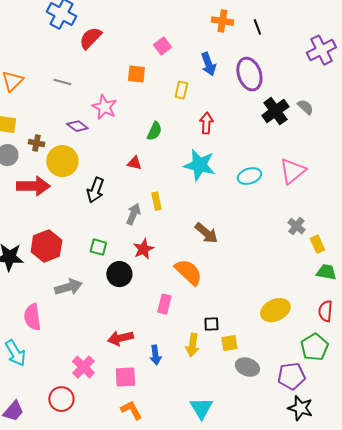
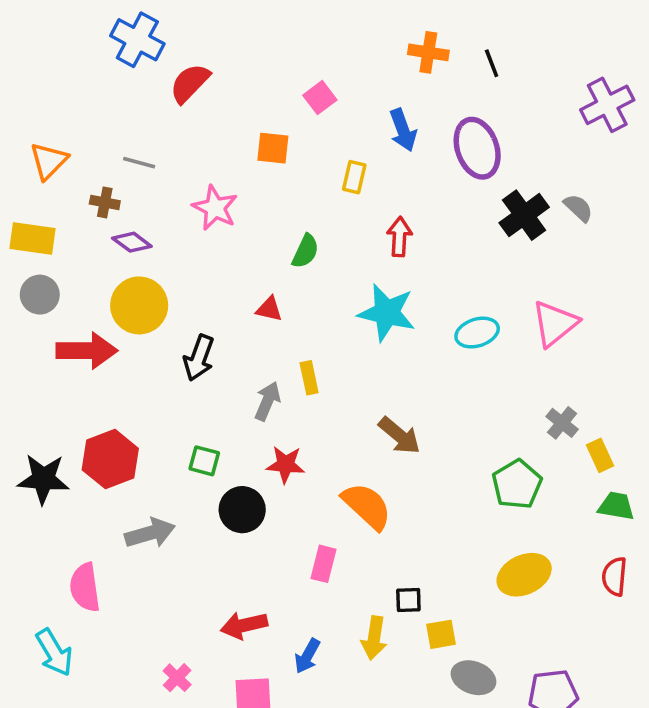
purple diamond: (77, 126) -> (132, 242), moved
brown cross: (36, 143) -> (105, 202), moved
red star: (143, 249) -> (286, 464), turned 30
green pentagon: (314, 347) -> (517, 484), moved
blue arrow: (155, 355) -> (307, 656), turned 36
pink cross: (83, 367) -> (177, 678), size x0.7

